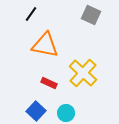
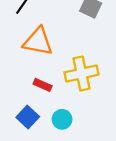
yellow cross: (83, 73) -> (81, 74), turned 36

